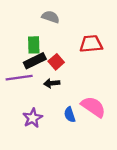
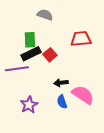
black arrow: (52, 83) -> (61, 83), moved

